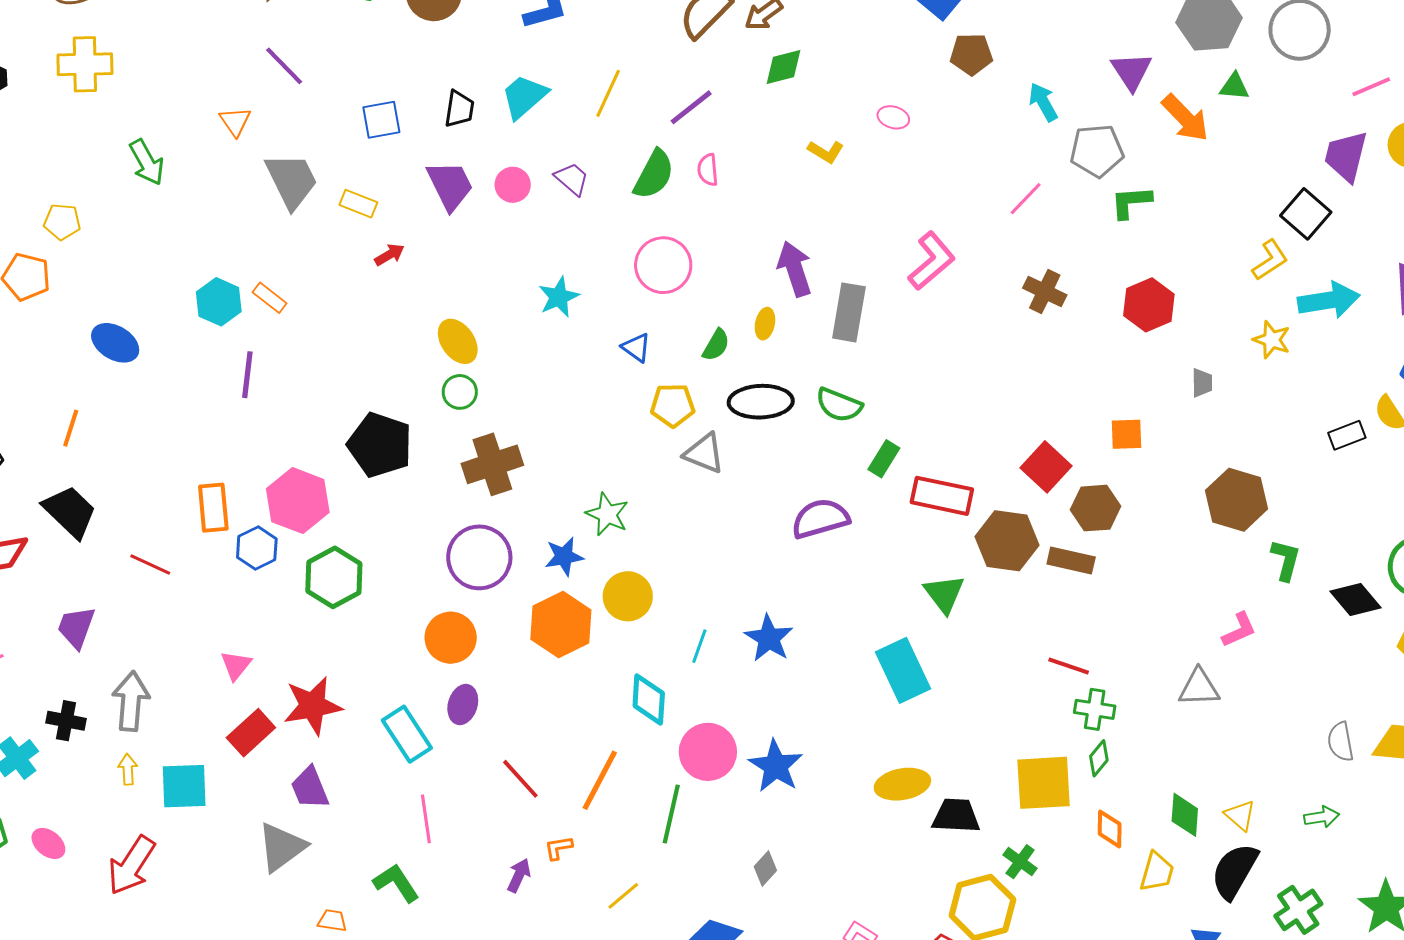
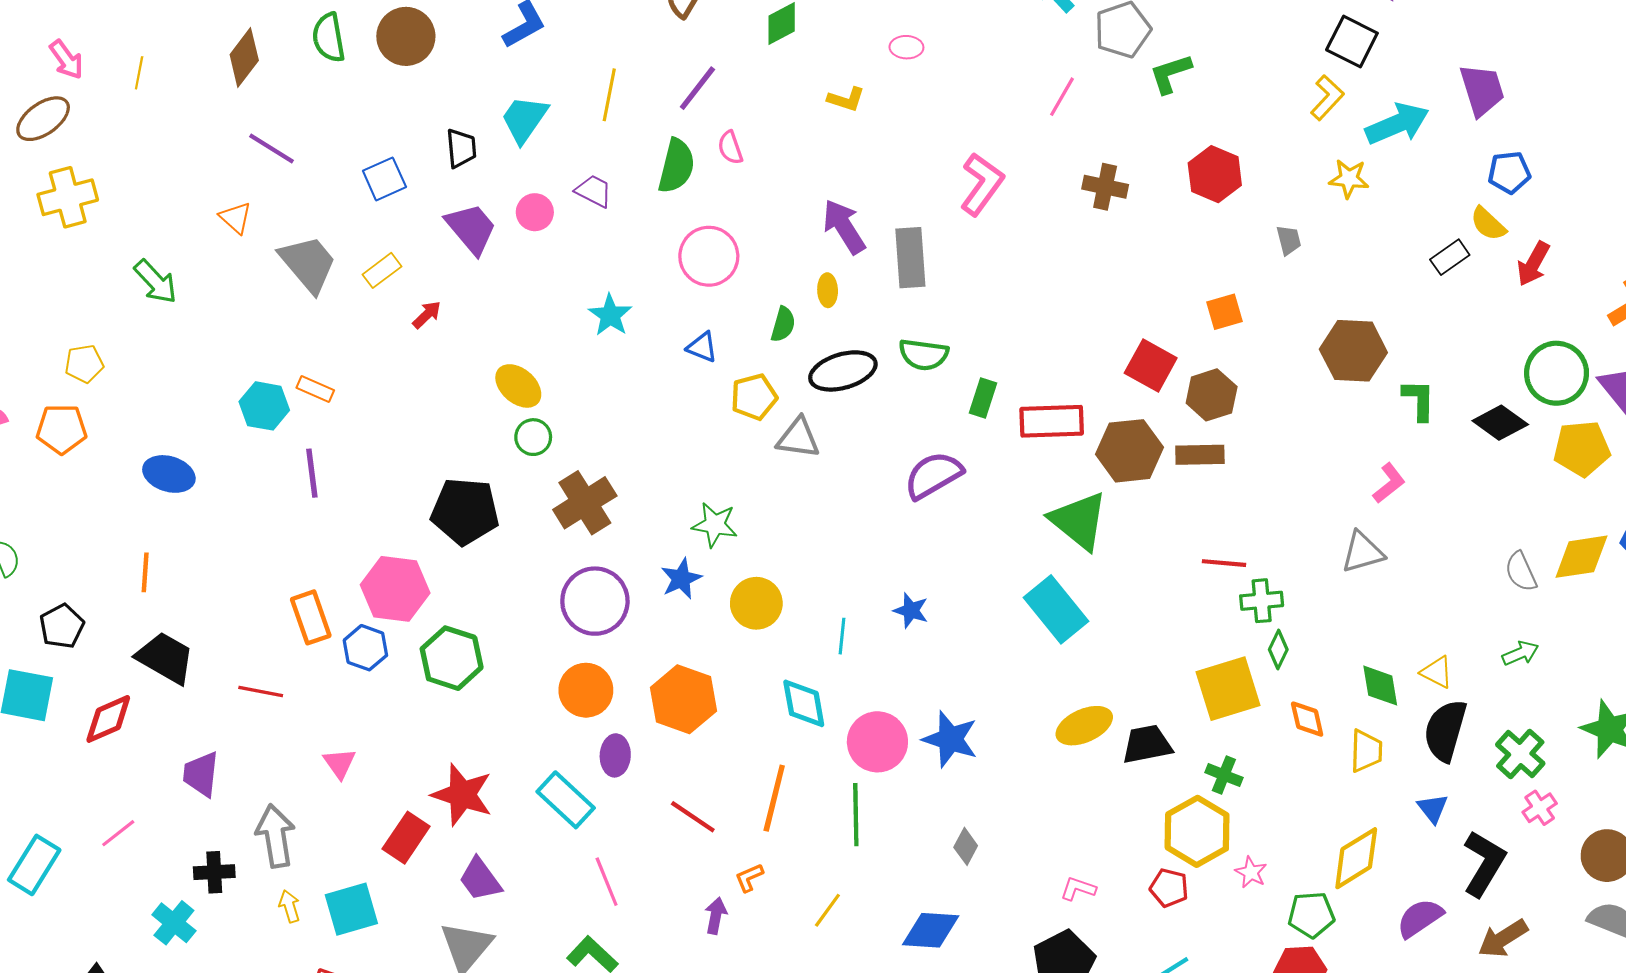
yellow rectangle: (358, 204) -> (382, 270), turned -45
green triangle: (944, 594) -> (1079, 521), size x1.4
orange hexagon: (561, 625) -> (683, 699), moved
blue star: (769, 638) -> (911, 611), size x0.7
pink triangle: (236, 665) -> (340, 763), moved
red star: (313, 706) -> (462, 795), turned -30

